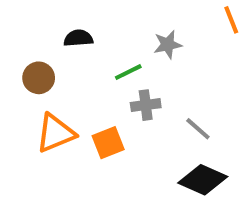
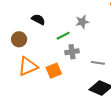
black semicircle: (78, 38) -> (38, 19), turned 32
gray line: (198, 129) -> (98, 63), turned -32

